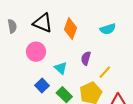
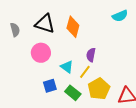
cyan semicircle: (108, 29) -> (120, 16), moved
yellow line: (105, 72) -> (85, 72), moved
blue square: (42, 85) -> (50, 86), turned 32

